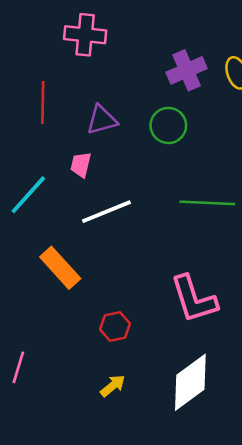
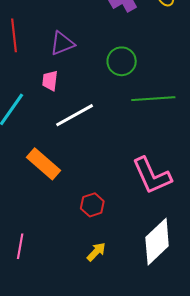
green circle: (168, 125) -> (122, 61), moved

